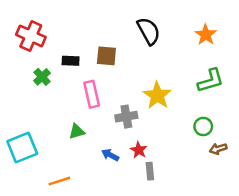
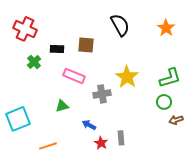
green L-shape: (211, 81) -> (170, 78), moved
pink rectangle: (92, 94) -> (74, 76), turned -55
red star: (139, 150) -> (101, 143), moved

